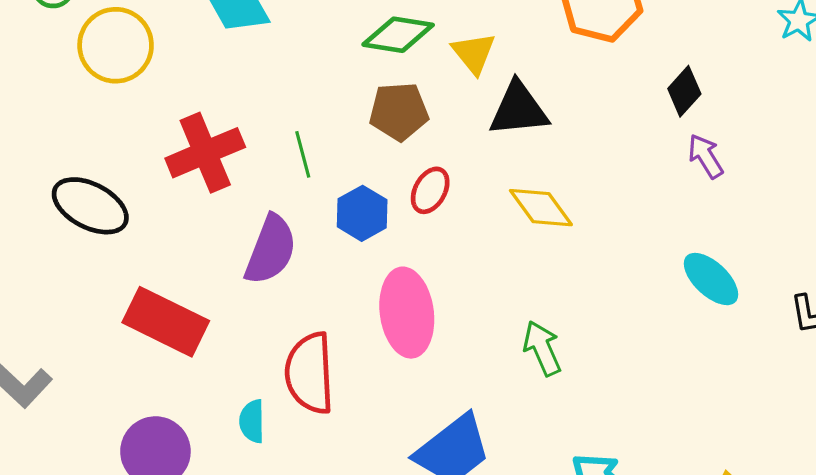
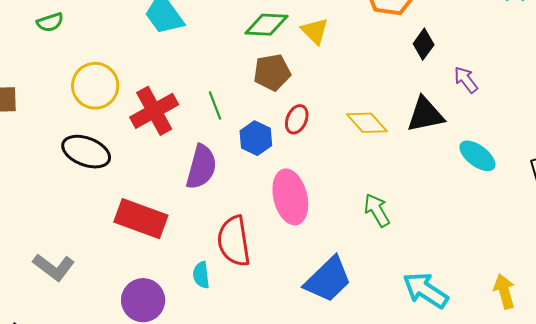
yellow circle: (116, 45) -> (95, 86), moved
black diamond: (684, 91) -> (424, 44), moved
black triangle: (519, 109) -> (425, 115), moved

